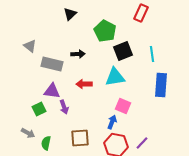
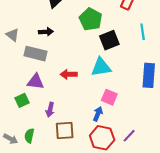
black arrow: (78, 54) -> (46, 32), moved
cyan line: (152, 54) -> (143, 32), moved
purple arrow: (64, 107) -> (50, 110), moved, turned 32
gray arrow: (28, 133) -> (11, 139), moved

